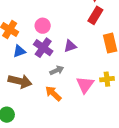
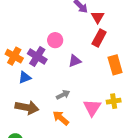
pink circle: (43, 26) -> (55, 40), moved
purple triangle: (70, 46) -> (75, 61), moved
purple cross: (43, 48) -> (37, 56), moved

